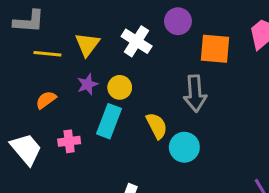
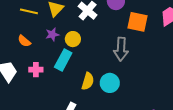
orange semicircle: (46, 100) -> (24, 41), turned -112
yellow semicircle: (157, 126) -> (88, 81), moved, turned 36

